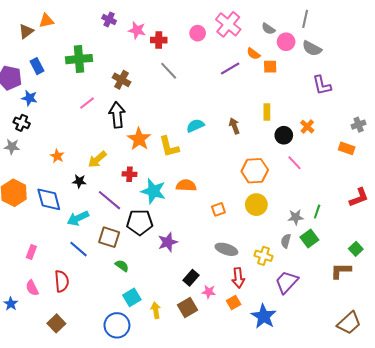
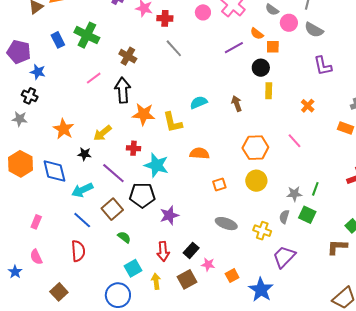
green cross: (79, 59) -> (87, 35), turned 30
blue rectangle: (37, 66) -> (58, 40), moved
black circle: (284, 135) -> (261, 68), moved
orange star: (139, 139) -> (144, 114), turned -30
orange star: (57, 156) -> (64, 129), size x1.5
orange semicircle: (186, 185) -> (199, 153), moved
brown square: (109, 237) -> (112, 209), turned 30
green square: (309, 238) -> (307, 215), turned -30
red arrow: (238, 278) -> (163, 251), moved
red semicircle: (62, 281) -> (78, 251), moved

